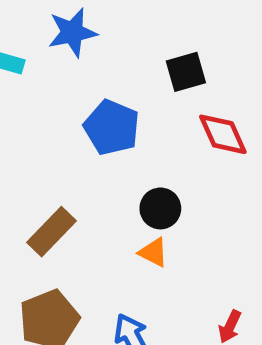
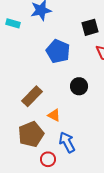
orange triangle: (153, 252) -> (54, 115), moved

